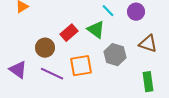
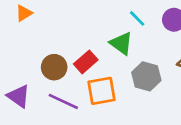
red rectangle: (69, 33) -> (86, 62), moved

